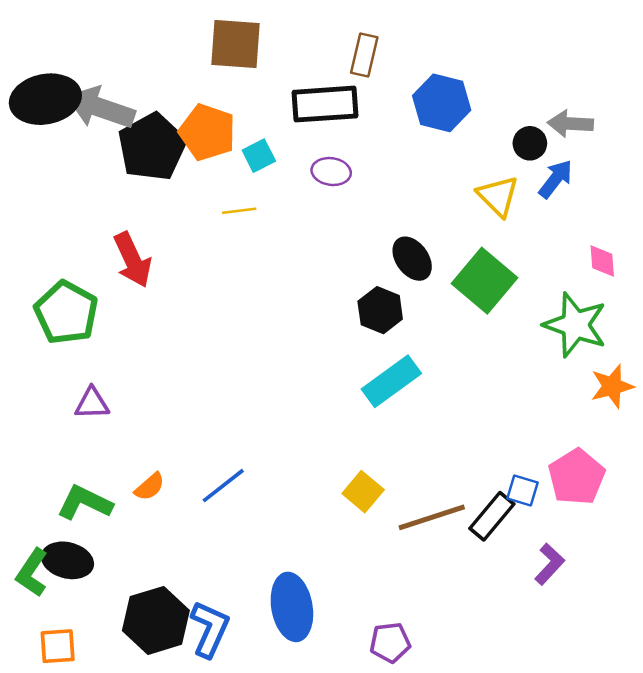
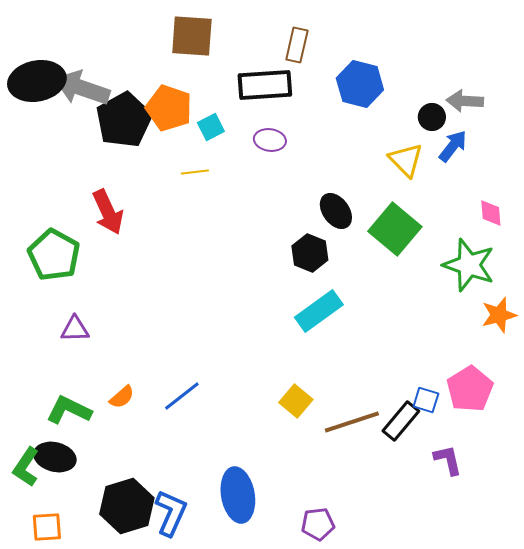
purple L-shape: (550, 564) -> (448, 460), turned -56

